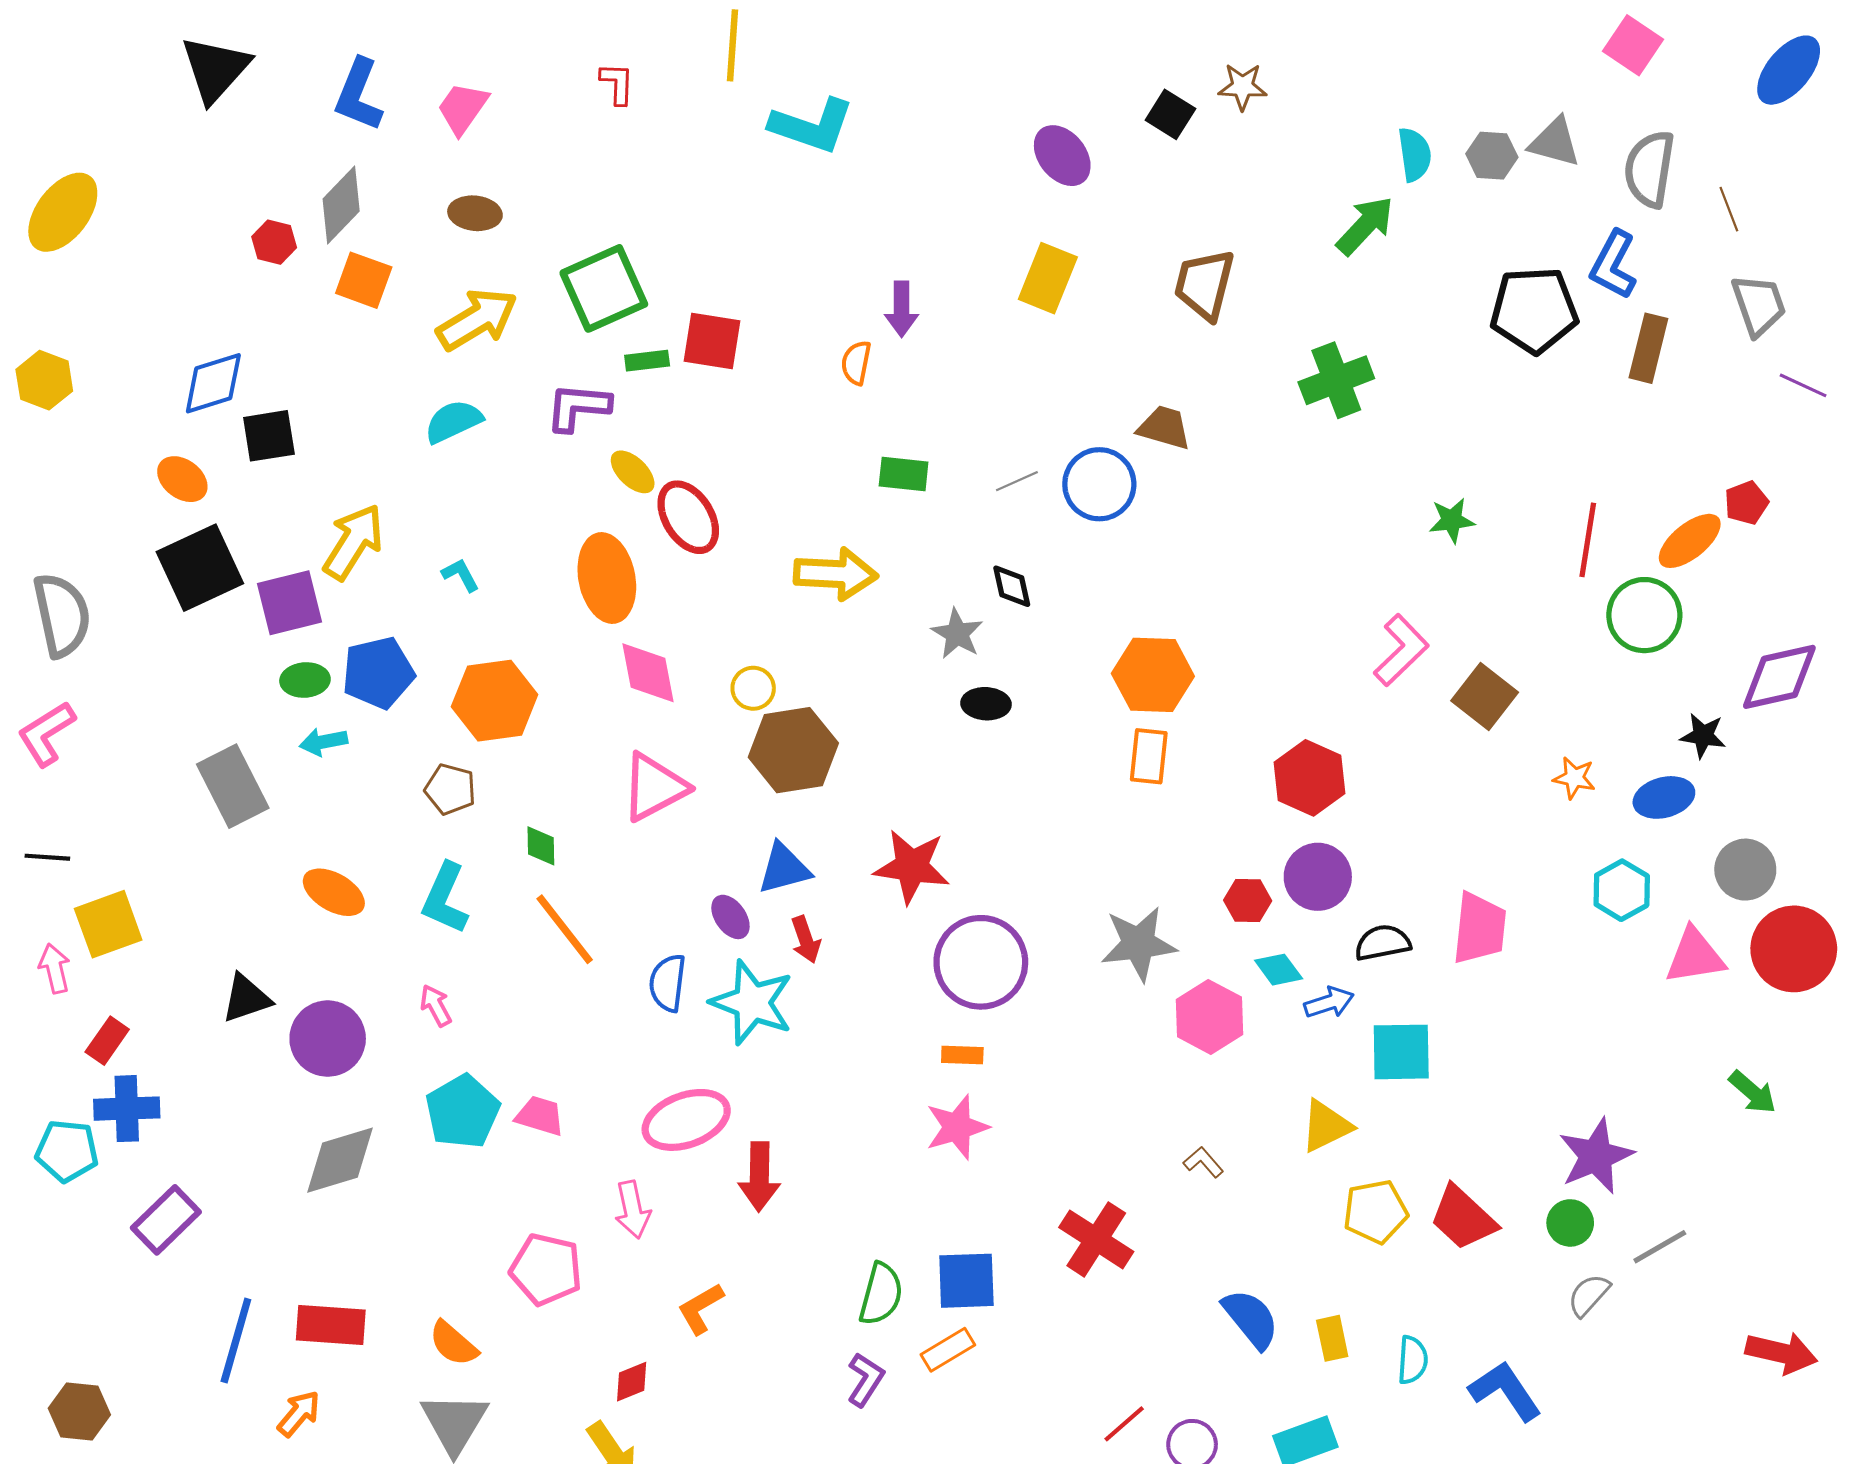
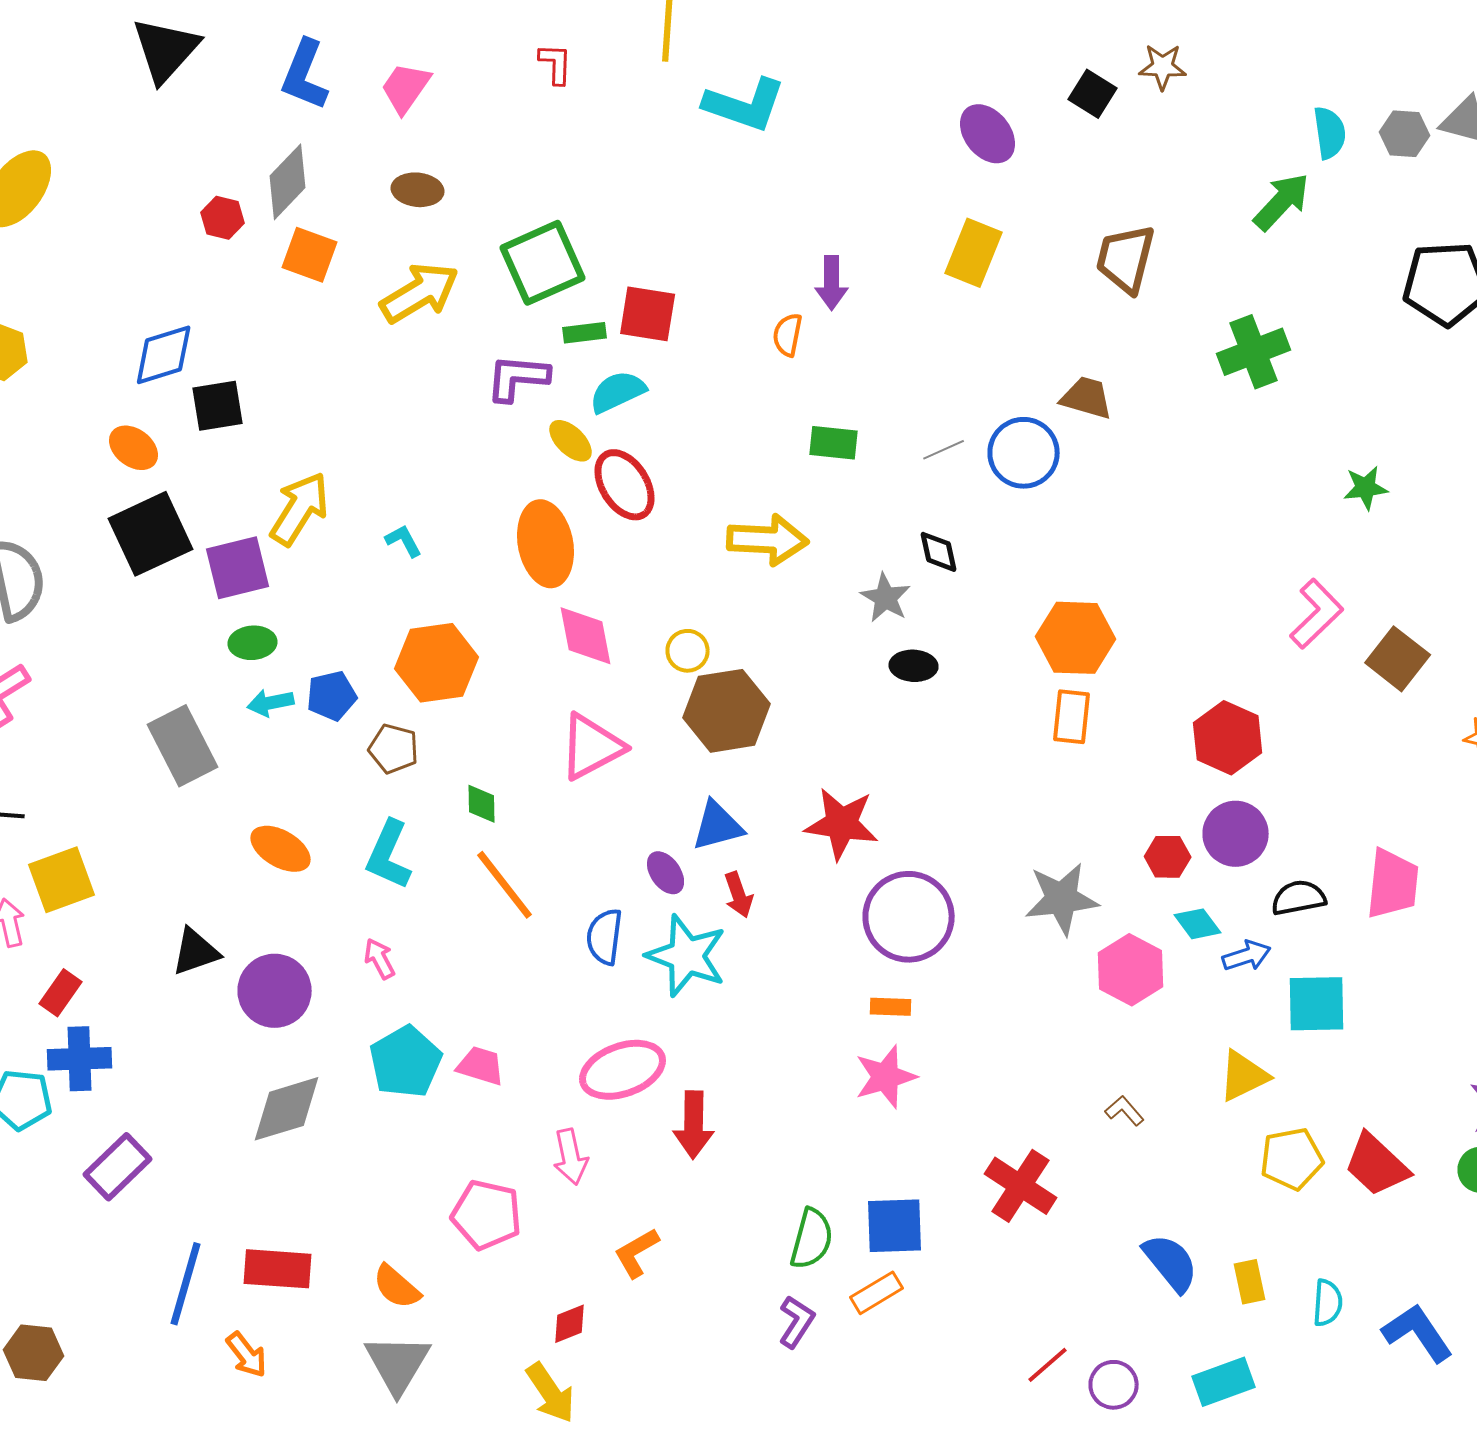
cyan semicircle: (453, 421) -> (618, 392), moved
blue pentagon: (378, 673) -> (332, 696), moved, size x0.7
orange arrow: (299, 1414) -> (247, 1355), turned 102

